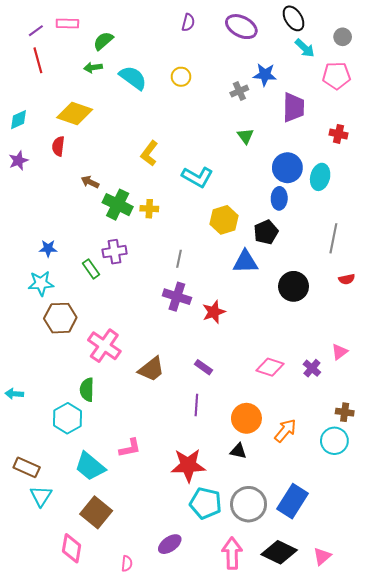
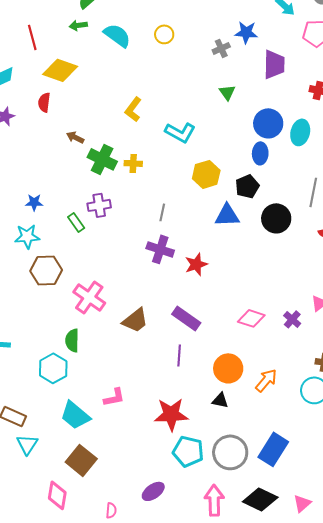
red line: (38, 60) -> (32, 37), moved
black circle: (294, 286) -> (276, 218), moved
purple rectangle: (204, 367) -> (186, 318), size x1.6

